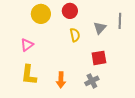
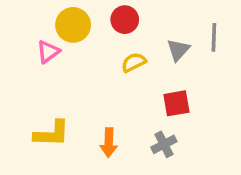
yellow semicircle: (75, 35) -> (134, 62), turned -104
pink triangle: (27, 45) -> (48, 52), moved
yellow L-shape: (29, 75) -> (52, 134), turned -95

